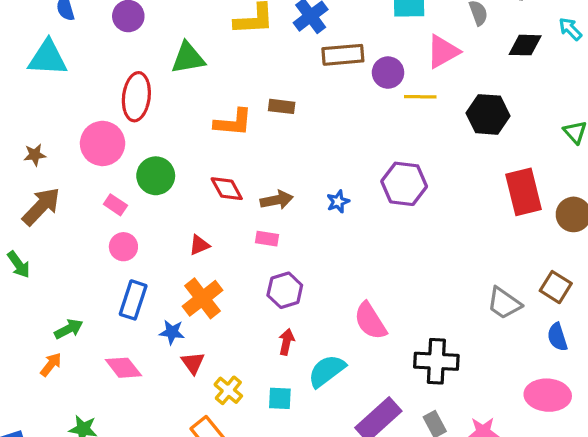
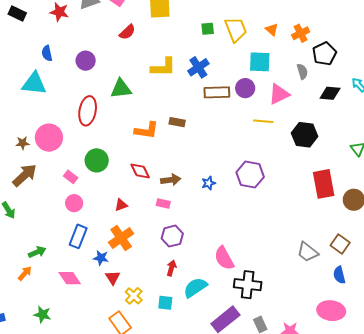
purple circle: (388, 73) -> (245, 88), moved
pink circle: (103, 143) -> (49, 138), moved
black cross: (436, 361) -> (248, 285), moved

